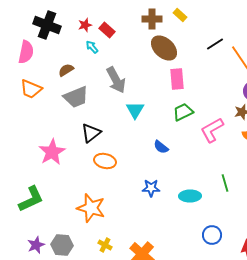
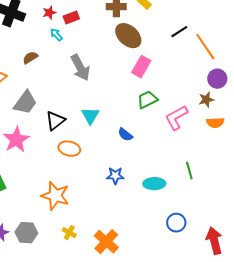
red rectangle: (107, 30) -> (71, 18), turned -63
pink rectangle: (177, 79) -> (141, 67), turned 35
gray trapezoid: (76, 97) -> (25, 103), moved, turned -32
cyan triangle: (135, 110) -> (90, 116), moved

